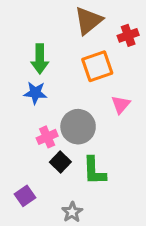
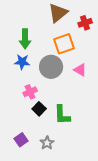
pink triangle: (121, 105) -> (80, 70), turned -40
gray circle: (78, 127) -> (51, 67), moved
purple square: (25, 196) -> (21, 140), moved

